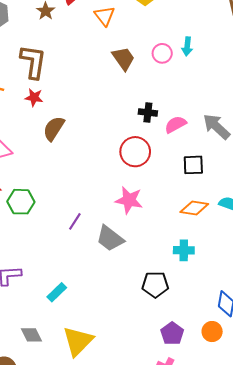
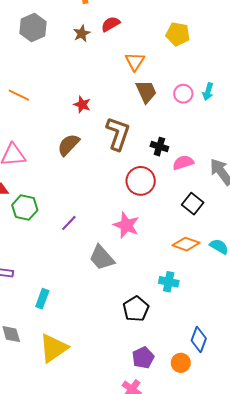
orange triangle: (105, 16) -> (135, 61), moved
brown L-shape: (33, 62) -> (118, 134), moved
red star: (34, 97) -> (82, 104), moved
black square: (193, 165) -> (193, 204), turned 30
purple line: (75, 221) -> (69, 223), moved
black pentagon: (155, 285) -> (136, 309), turned 30
cyan rectangle: (57, 292) -> (42, 299), turned -36

